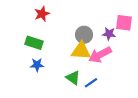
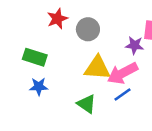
red star: (42, 14) -> (57, 19), moved
gray circle: (84, 35) -> (88, 29), moved
blue line: (91, 83) -> (123, 95), moved

